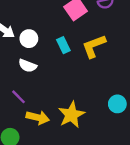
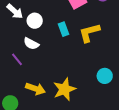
purple line: (18, 97) -> (17, 59), moved
cyan circle: (117, 104) -> (105, 76), moved

